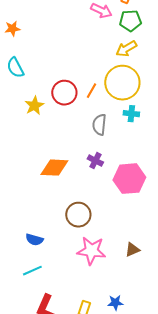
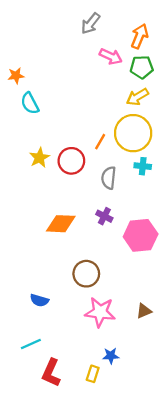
cyan semicircle: (15, 68) -> (30, 103), moved
red circle: (64, 93) -> (71, 161), moved
cyan line: (32, 271) -> (31, 344), moved
blue star: (115, 303) -> (111, 356), moved

